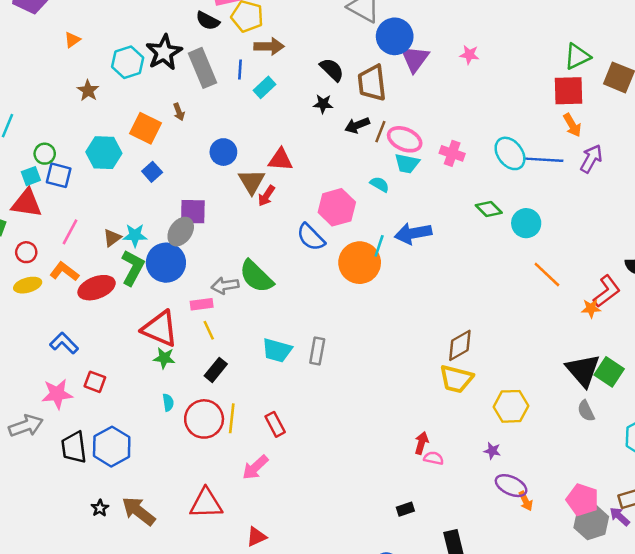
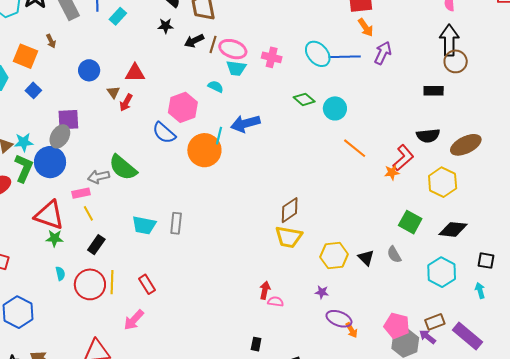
brown triangle: (252, 182) -> (113, 92), size x0.6
black triangle: (583, 370) -> (366, 258), moved, size x0.6
black rectangle: (405, 509) -> (256, 344), turned -56

